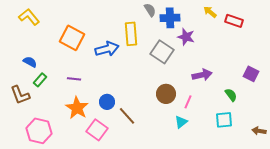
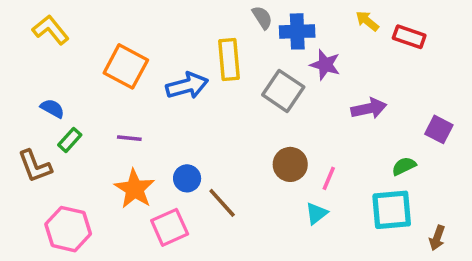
purple arrow: (202, 75) -> (369, 108), moved
green semicircle: (231, 95) -> (404, 166), turned -80
cyan square: (224, 120) -> (392, 210), size x1.4
pink square: (97, 130) -> (170, 227), turned 30
brown arrow: (259, 131) -> (437, 238), moved, turned -80

